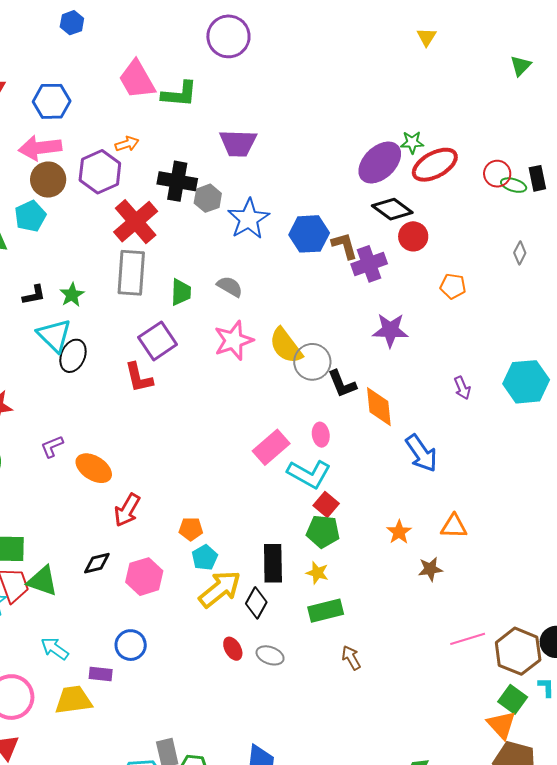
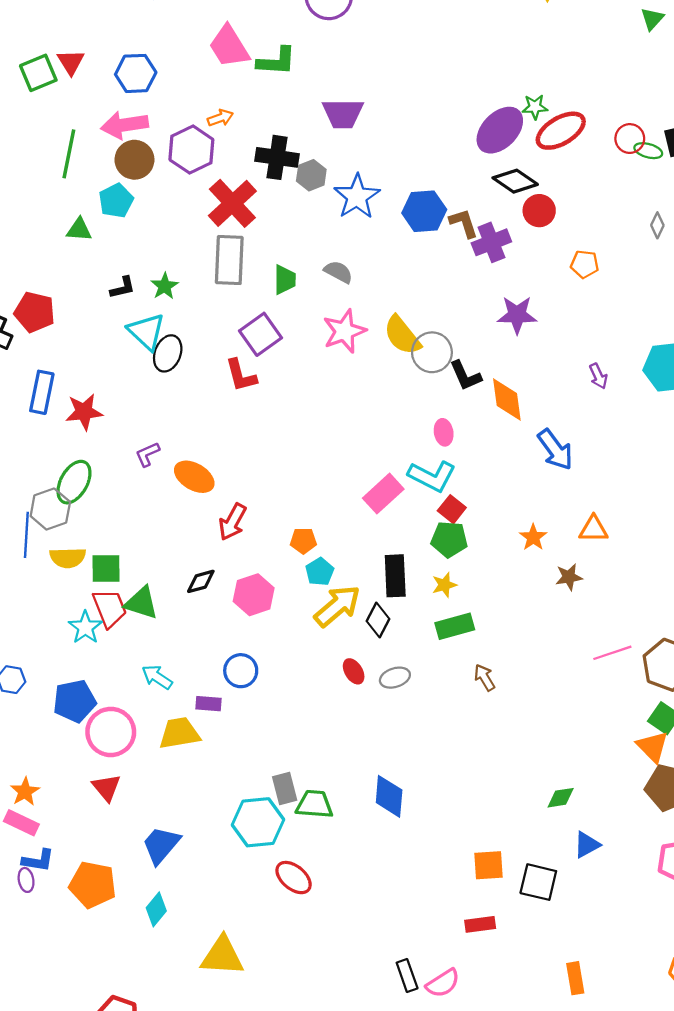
pink rectangle: (271, 447) -> (383, 494), moved
yellow star: (317, 573) -> (444, 585), turned -30
gray ellipse: (270, 655) -> (395, 678), turned -36

